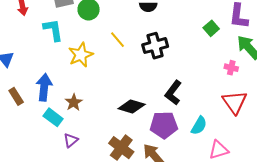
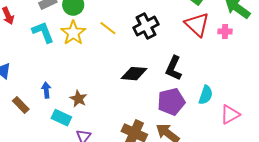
yellow star: (81, 55) -> (73, 33), moved
blue arrow: (44, 87) -> (46, 90), size x0.6
red triangle: (235, 102) -> (197, 24), moved
black diamond: (132, 106) -> (134, 74), moved

